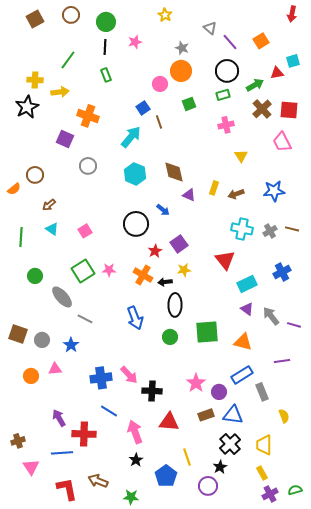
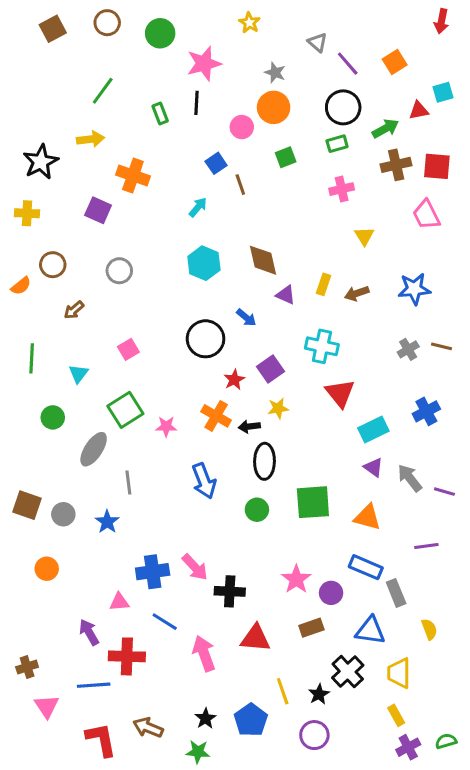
pink star: (135, 42) -> (204, 64), size x1.6
black line: (105, 47) -> (196, 103), moved
yellow cross: (35, 80) -> (27, 213), moved
brown cross: (262, 109) -> (396, 165), turned 30
cyan arrow: (131, 137) -> (198, 207), size x0.6
gray circle: (88, 166) -> (119, 271), moved
cyan triangle: (52, 229) -> (78, 374), moved, turned 32
cyan cross: (242, 229) -> (322, 346), moved
pink star: (109, 270) -> (166, 427), moved
gray ellipse: (62, 297) -> (94, 449), turned 75
gray line: (85, 319) -> (128, 482), turned 56
pink triangle: (55, 369) -> (119, 602), moved
blue rectangle: (242, 375) -> (366, 567), turned 55
blue triangle: (233, 415) -> (370, 631), moved
black star: (136, 460) -> (206, 718), moved
black star: (220, 467) -> (319, 694), moved

